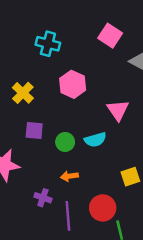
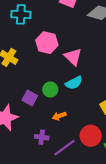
pink triangle: (118, 110) -> (73, 57), moved
purple square: (34, 130) -> (30, 98), moved, turned 35
purple line: (68, 216) -> (64, 148), turned 70

